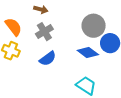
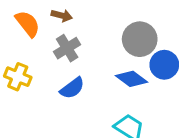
orange semicircle: (13, 27) -> (28, 24), moved

